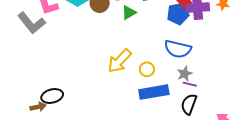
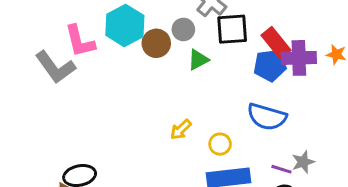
yellow arrow: (120, 61) -> (181, 130), size x0.6
gray star: (185, 74) -> (303, 162), moved

